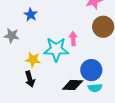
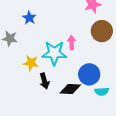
black arrow: (30, 79) -> (44, 81), moved
cyan semicircle: (95, 88) -> (102, 91), moved

